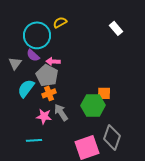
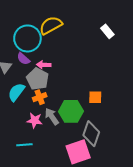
yellow semicircle: (60, 22) -> (51, 25), size x1.6
green hexagon: (93, 105) -> (71, 111), moved
gray diamond: (112, 137) -> (91, 134), moved

